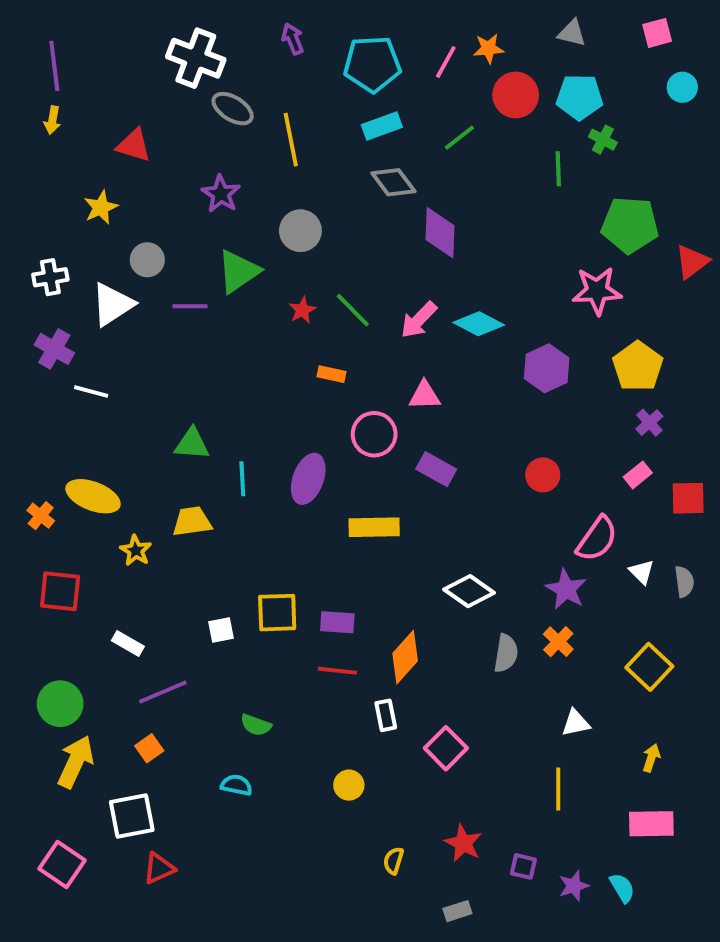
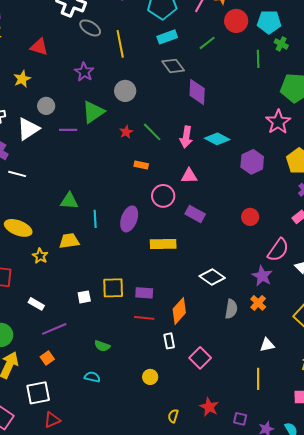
pink star: (597, 291) -> (278, 122), turned -30
pink arrow: (419, 320) -> (186, 137), turned -35

